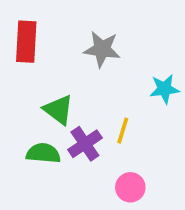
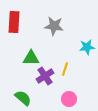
green triangle: (58, 110) -> (31, 58), turned -36
green semicircle: (43, 153) -> (23, 98), moved, turned 36

